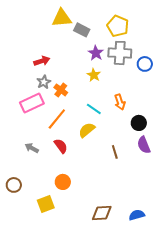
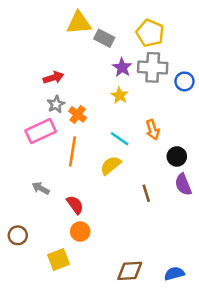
orange line: (57, 119) -> (73, 151), turned -30
red semicircle: (61, 146) -> (75, 205), moved

